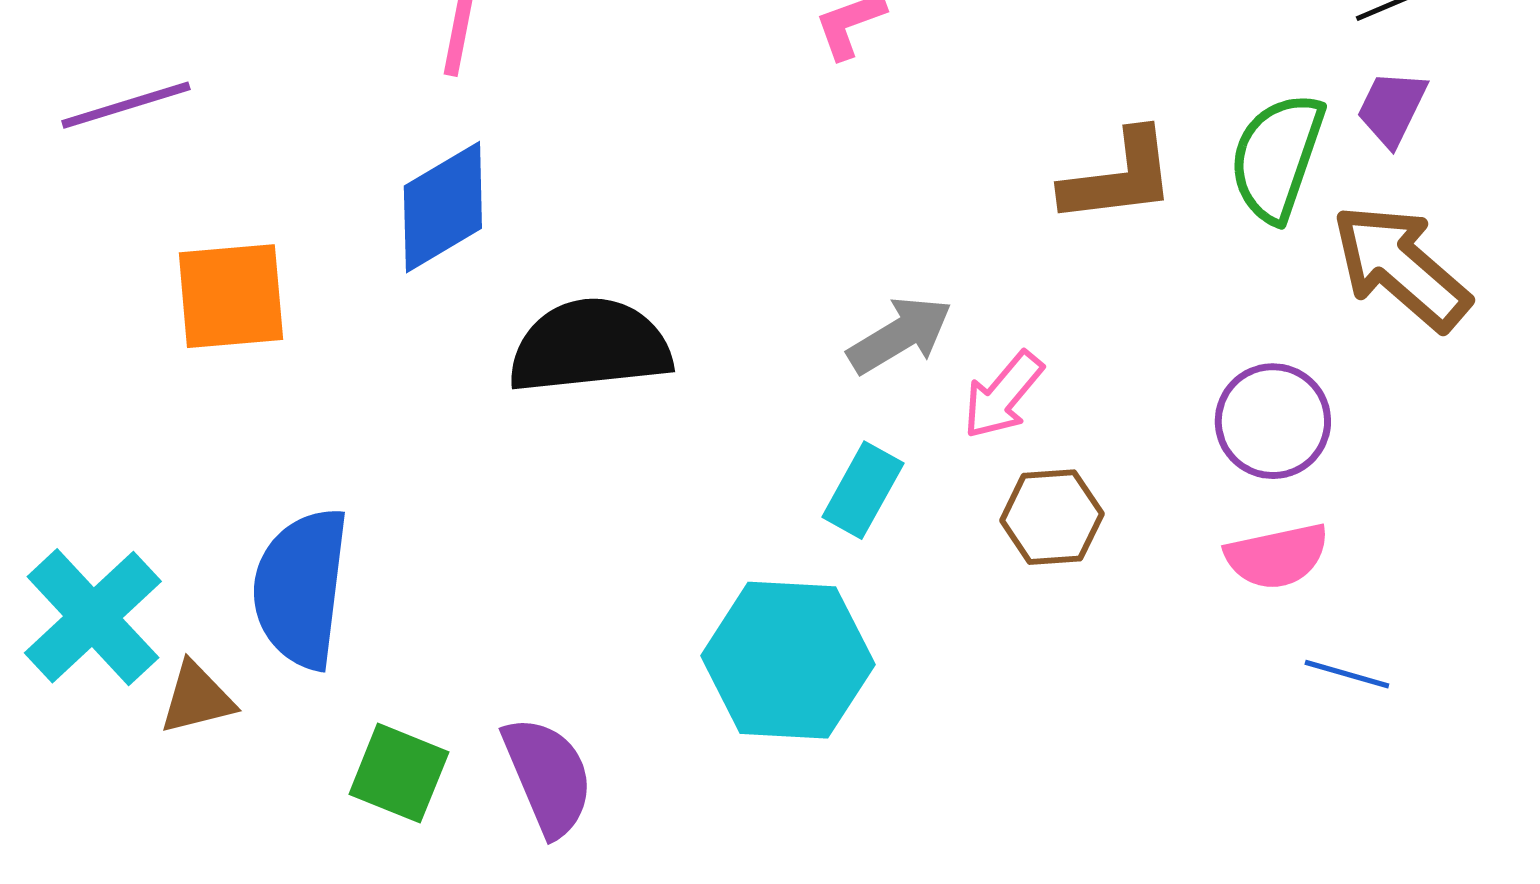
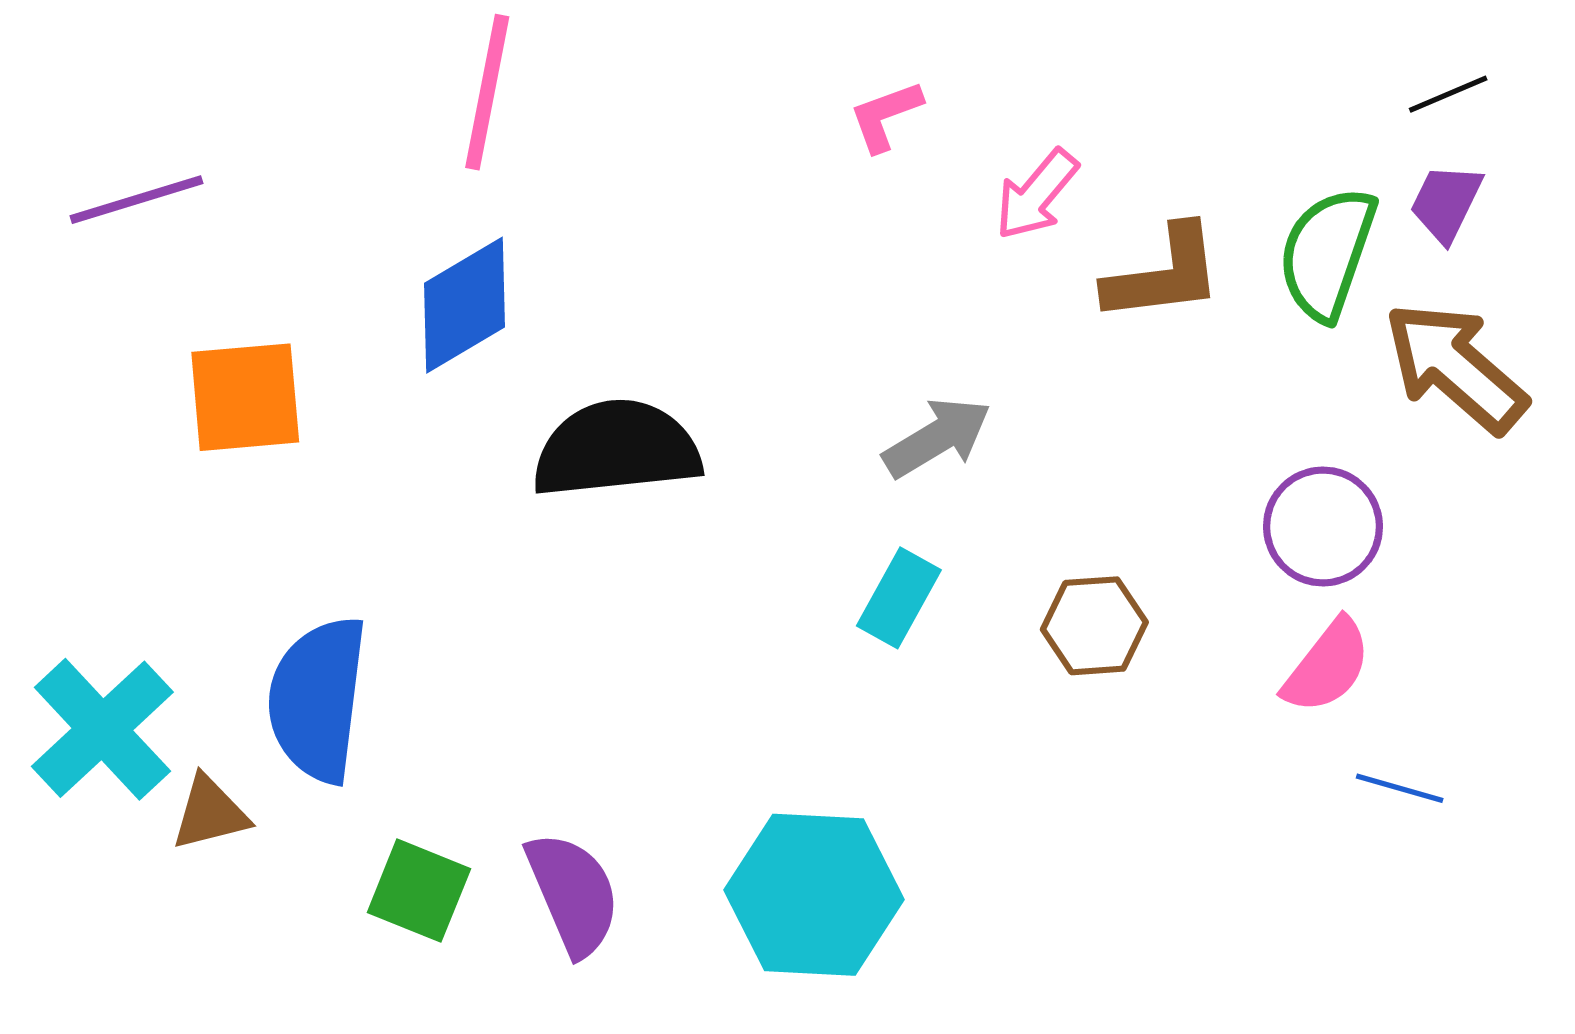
pink arrow: (1003, 395) -> (1036, 194), moved
pink semicircle: (1277, 556) -> (1327, 666), turned -40
cyan hexagon: (788, 660) -> (814, 895), moved

